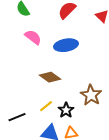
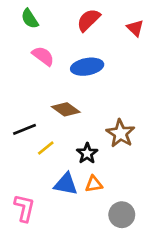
yellow line: (46, 106) -> (46, 148), moved
black line: (17, 117) -> (24, 129), moved

